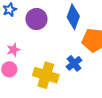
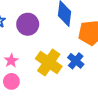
yellow cross: (46, 75) -> (49, 62), moved, turned 30

